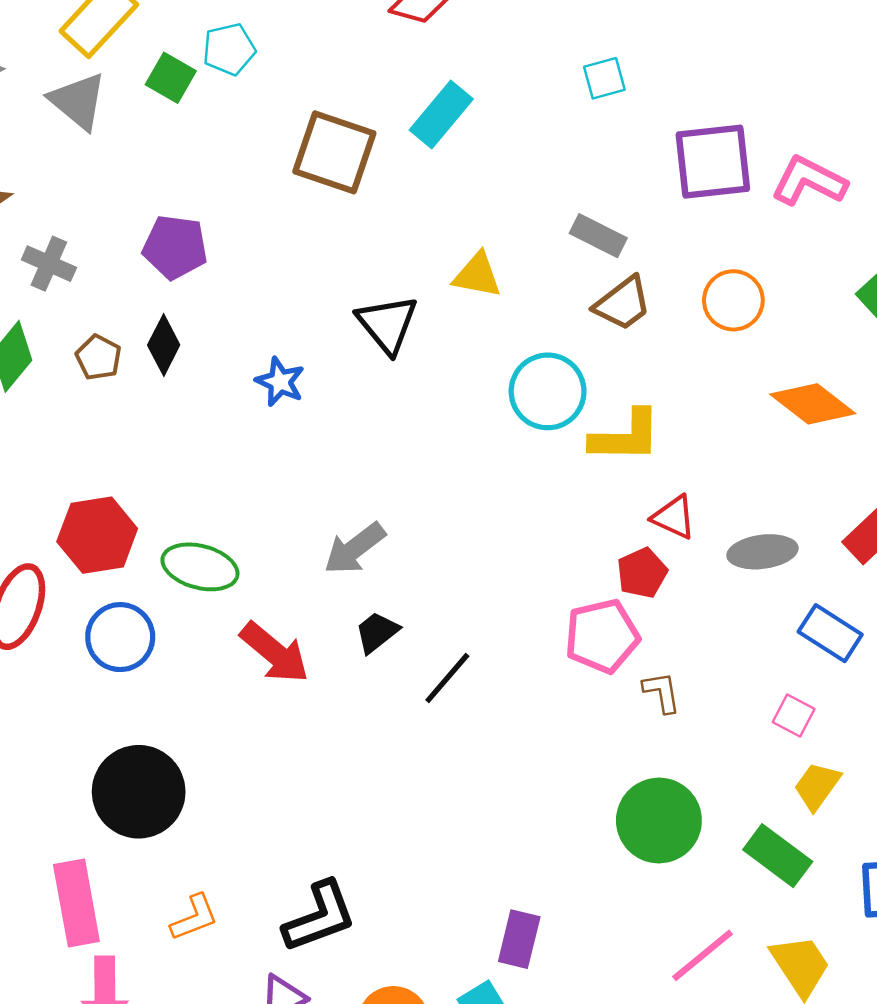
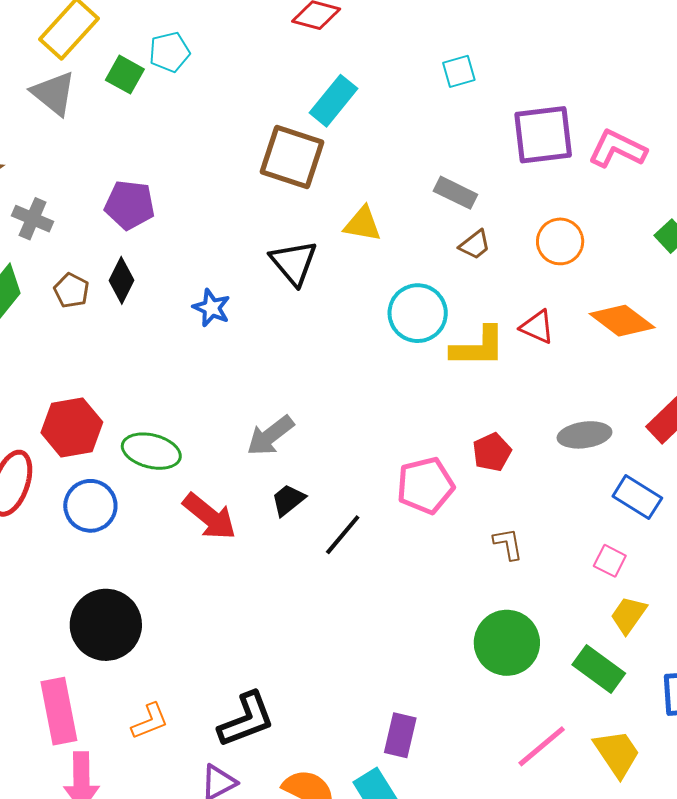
brown square: (334, 152) -> (292, 157), moved
brown trapezoid: (623, 303) -> (475, 245), size x0.7
red triangle: (674, 517) -> (537, 327), moved
pink pentagon: (602, 636) -> (425, 485), moved

